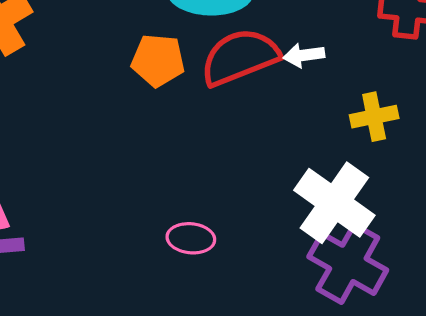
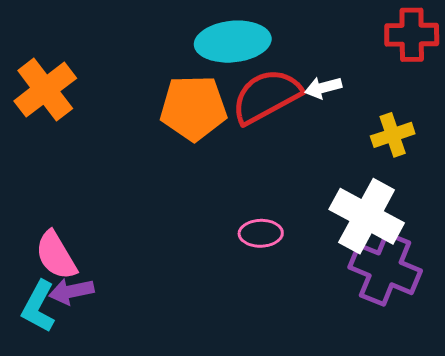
orange pentagon: (158, 60) -> (193, 108), size x1.4
pink ellipse: (191, 238) -> (261, 233), moved

